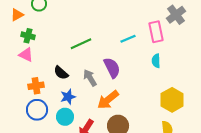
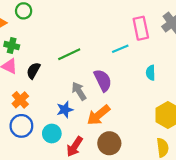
pink rectangle: (156, 32) -> (141, 28), moved
black semicircle: (61, 73) -> (33, 71), moved, turned 77
orange cross: (36, 86) -> (20, 100), turned -35
blue star: (68, 97) -> (65, 110), moved

